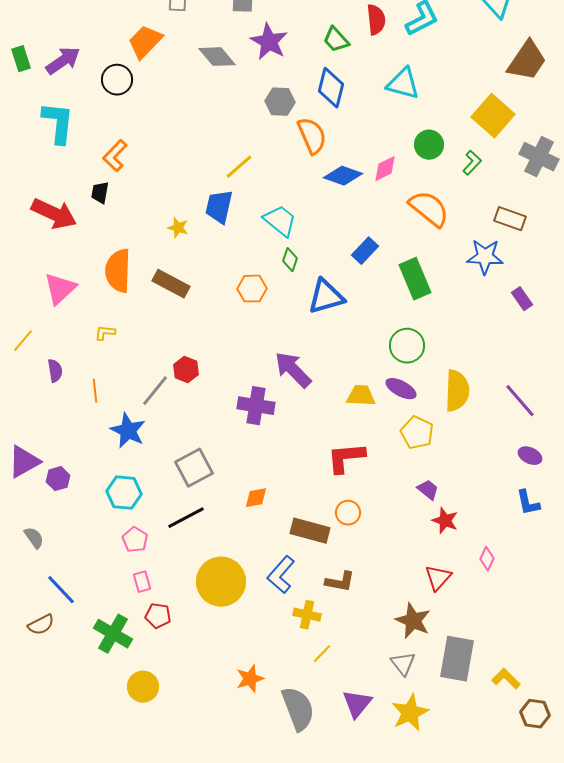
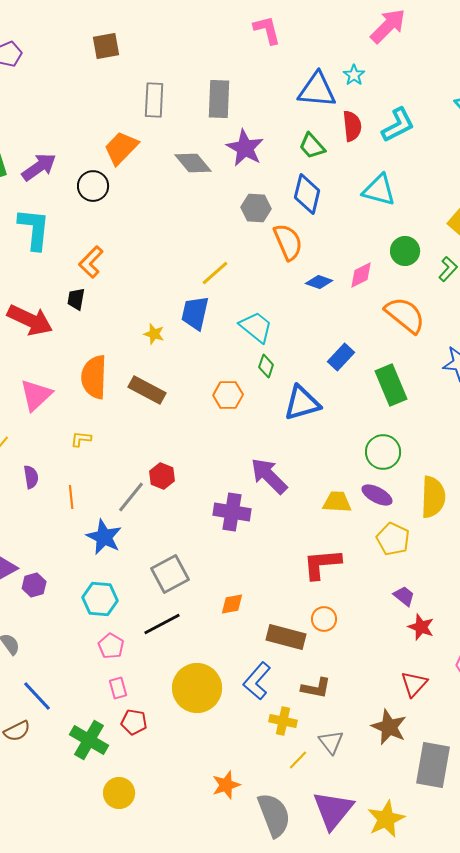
blue diamond: (343, 176) -> (319, 282), size x0.7
gray triangle: (403, 664) -> (331, 742), moved
purple triangle: (357, 704) -> (333, 810), size x1.4

